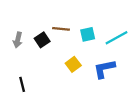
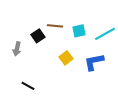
gray arrow: (18, 40) -> (17, 49), moved
black line: (22, 84) -> (28, 86), moved, turned -48

